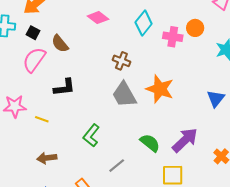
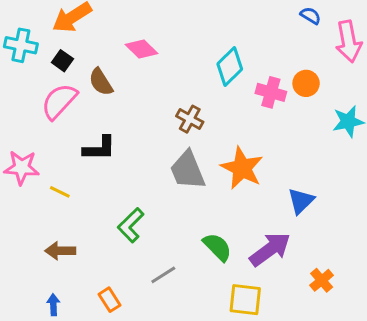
pink diamond: (98, 18) -> (141, 49), moved
blue triangle: (216, 99) -> (301, 201), moved

